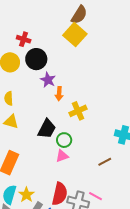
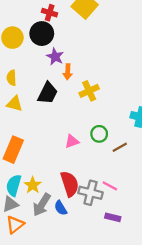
red cross: (24, 39) -> (50, 13), moved
black trapezoid: (47, 129) -> (48, 93), moved
green circle: (64, 140) -> (99, 134), moved
red semicircle: (60, 194) -> (70, 184), turned -30

